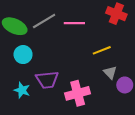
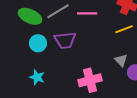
yellow line: (102, 50) -> (124, 29), moved
purple trapezoid: (47, 80) -> (65, 40), moved

